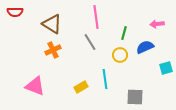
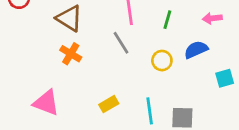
green line: (124, 33) -> (167, 20), moved
orange cross: (53, 50) -> (71, 54), turned -35
cyan line: (105, 79) -> (150, 111), moved

